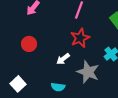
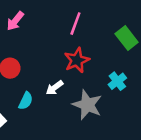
cyan semicircle: (58, 87) -> (26, 101), moved, turned -72

